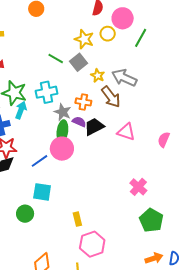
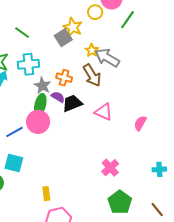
yellow star: (84, 39) -> (73, 27), moved
green line: (56, 58) -> (22, 32), moved
yellow star: (98, 76) -> (92, 50), moved

